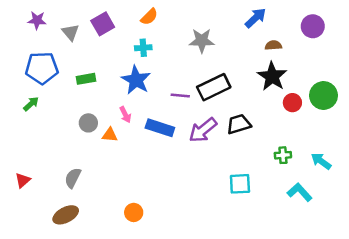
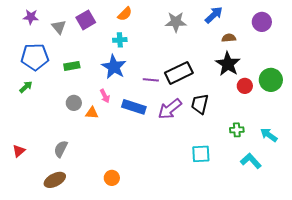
gray star: (202, 41) -> (176, 22), moved
black trapezoid: (239, 124) -> (200, 104), turned -60

